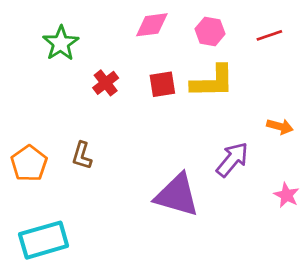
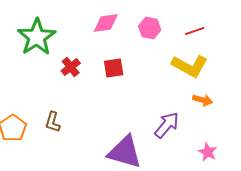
green star: (61, 43) -> (37, 37), size x1.4
yellow L-shape: (213, 82) -> (190, 66), moved, turned 30

